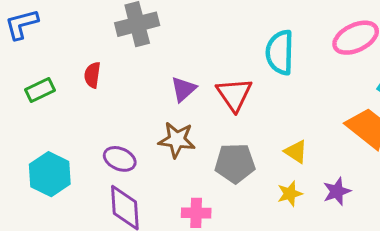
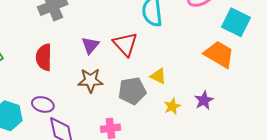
red semicircle: (92, 75) -> (44, 57), moved, size x1.5
yellow triangle: (296, 152) -> (158, 76), moved
purple ellipse: (120, 159) -> (43, 104), moved

